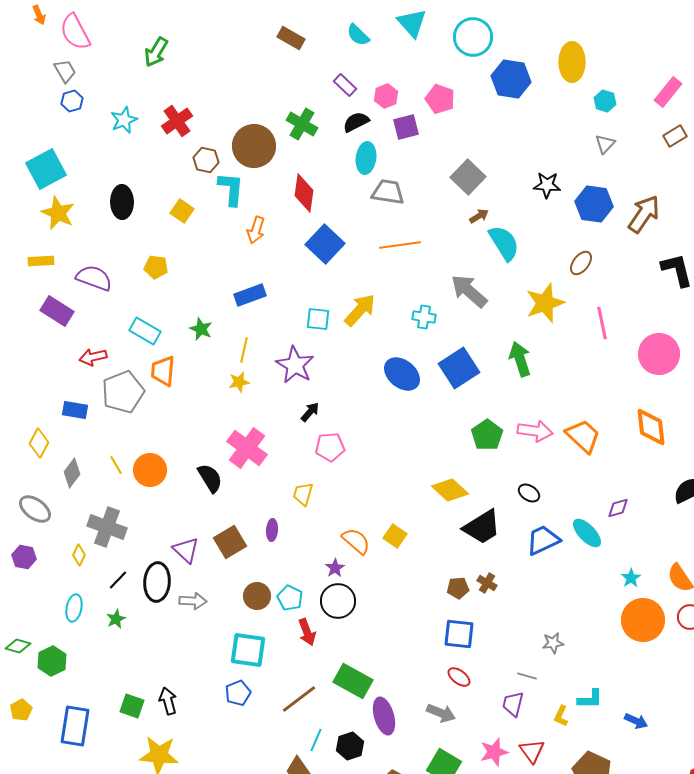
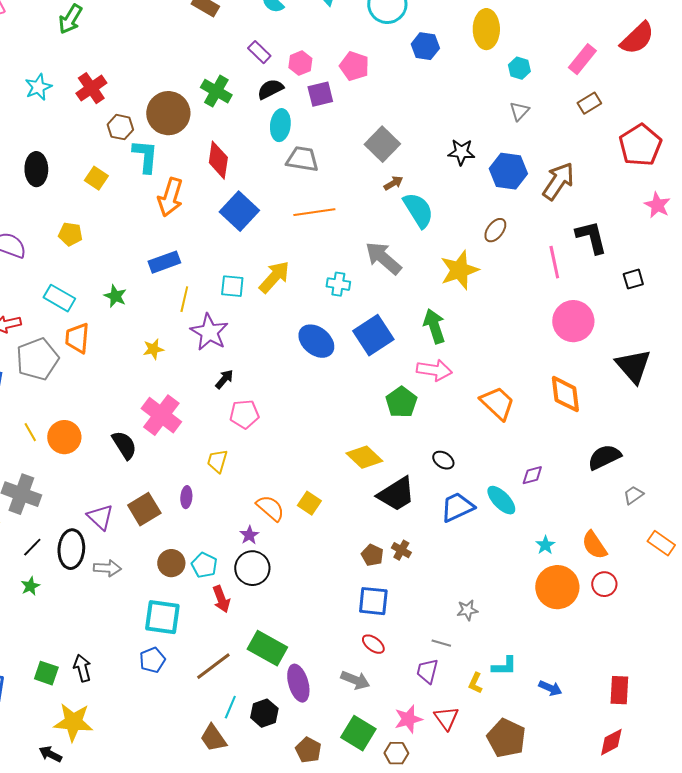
blue hexagon: (511, 79) -> (425, 46), size x0.7
orange arrow: (256, 230) -> (170, 197), size x1.4
pink line: (602, 323) -> (554, 262), moved
yellow line: (244, 350) -> (184, 299), moved
pink arrow: (535, 431) -> (434, 370), moved
brown pentagon: (458, 588) -> (372, 555), turned 30

